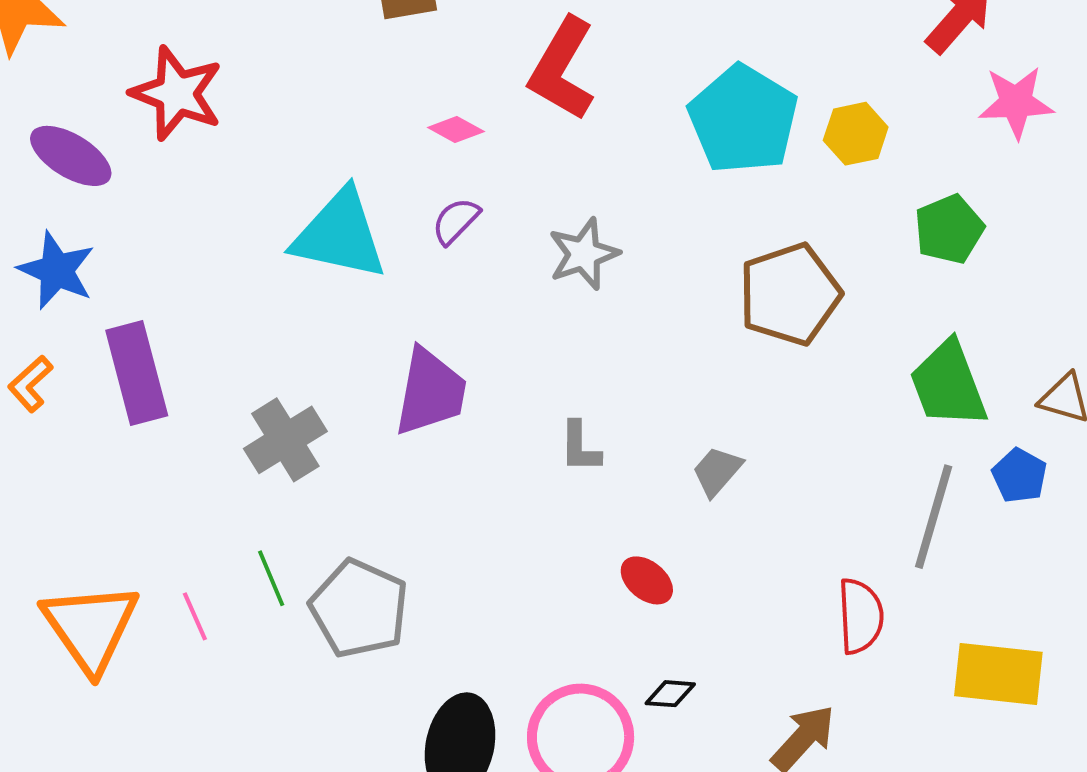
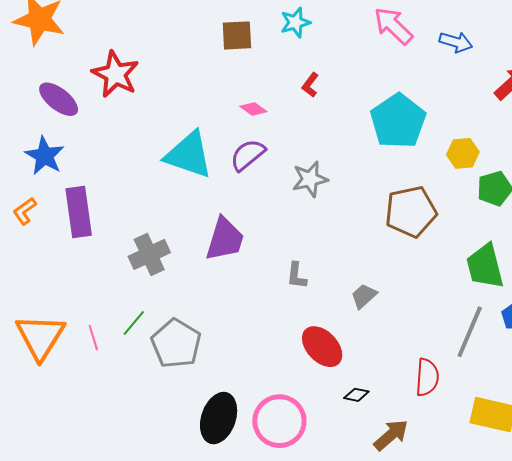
red L-shape: (562, 69) -> (310, 85), size x0.5
yellow hexagon: (856, 134) -> (463, 153), moved
purple semicircle: (456, 221) -> (248, 155), size x1.4
green line: (271, 578) -> (134, 323), turned 56
red ellipse: (647, 580) -> (322, 347), size x1.6
black diamond: (670, 694) -> (356, 395), moved

